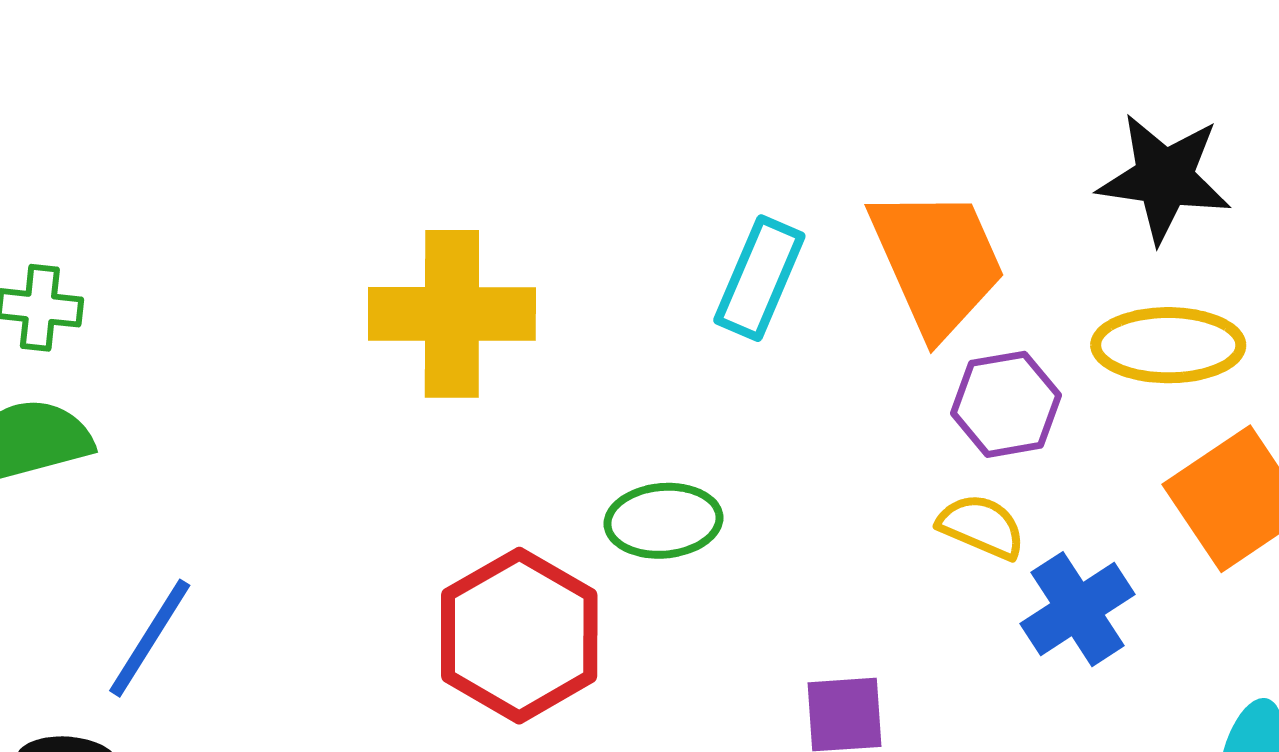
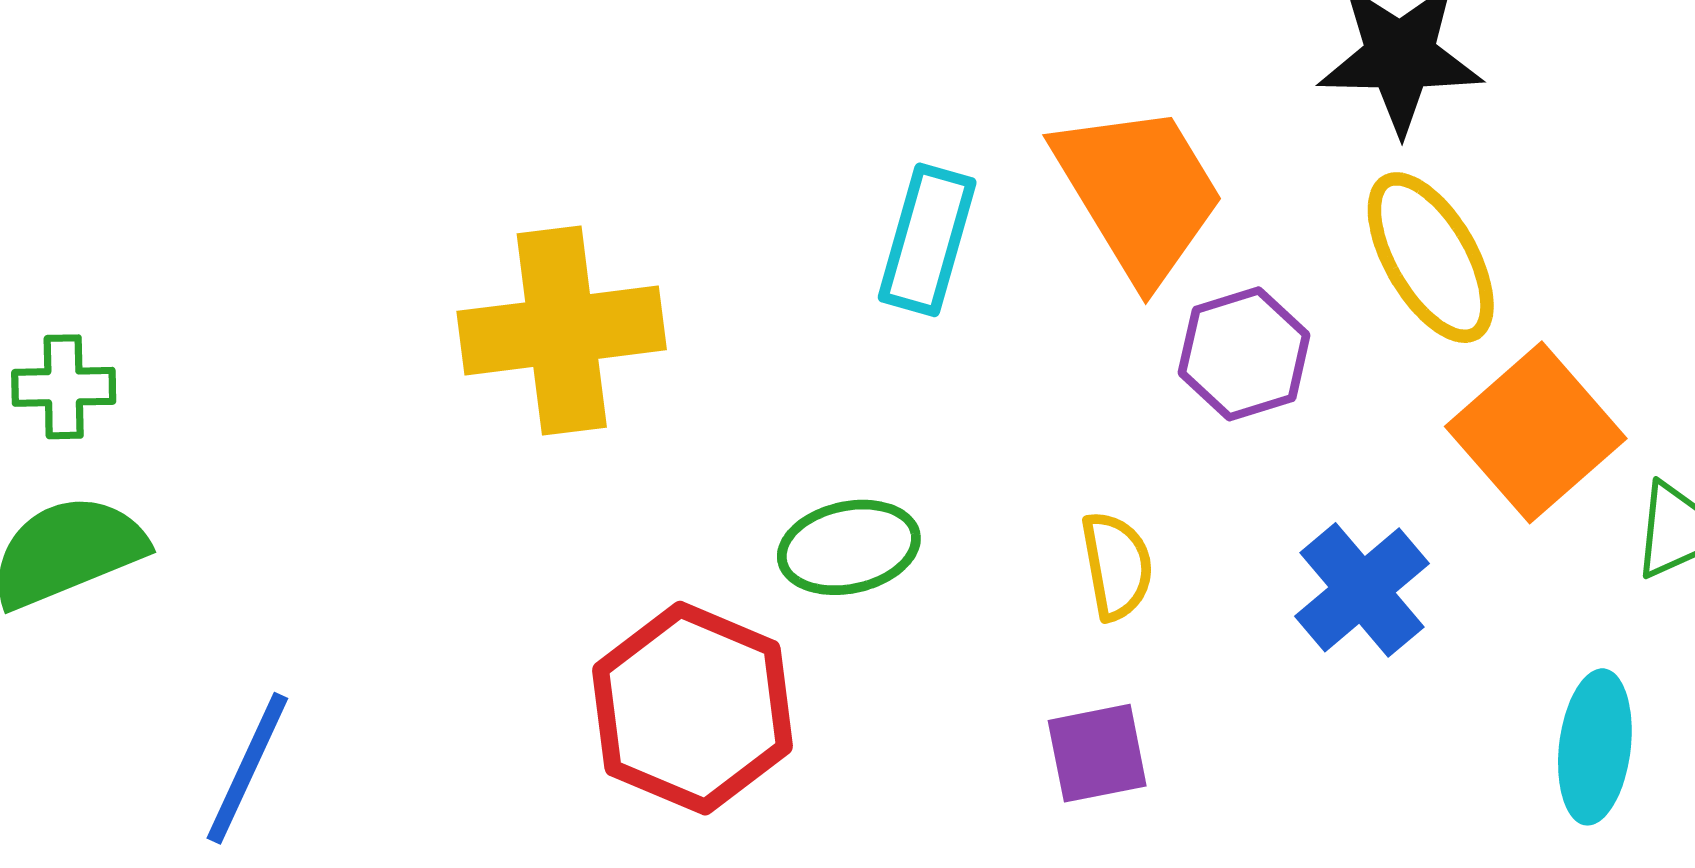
yellow ellipse: (1168, 345) -> (1431, 258), turned 67
yellow semicircle: (981, 526) -> (1117, 566), moved, turned 64

